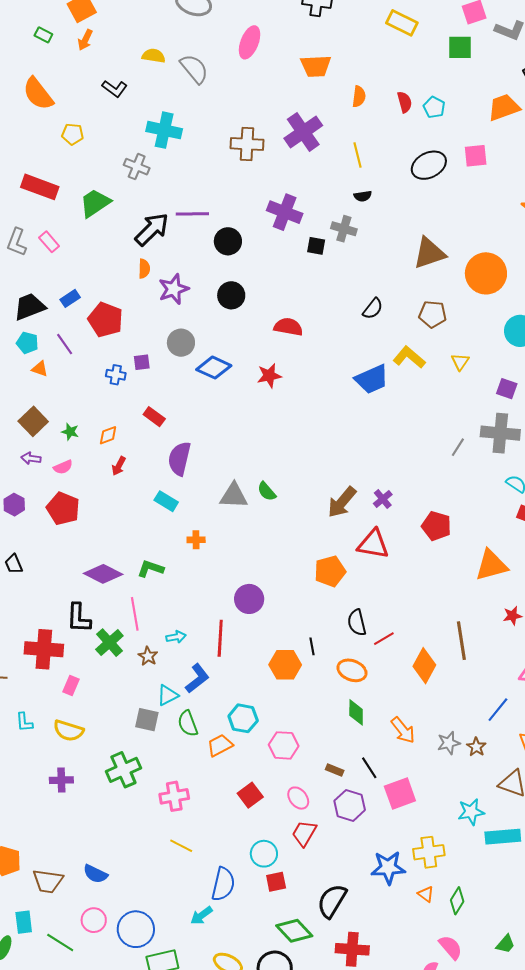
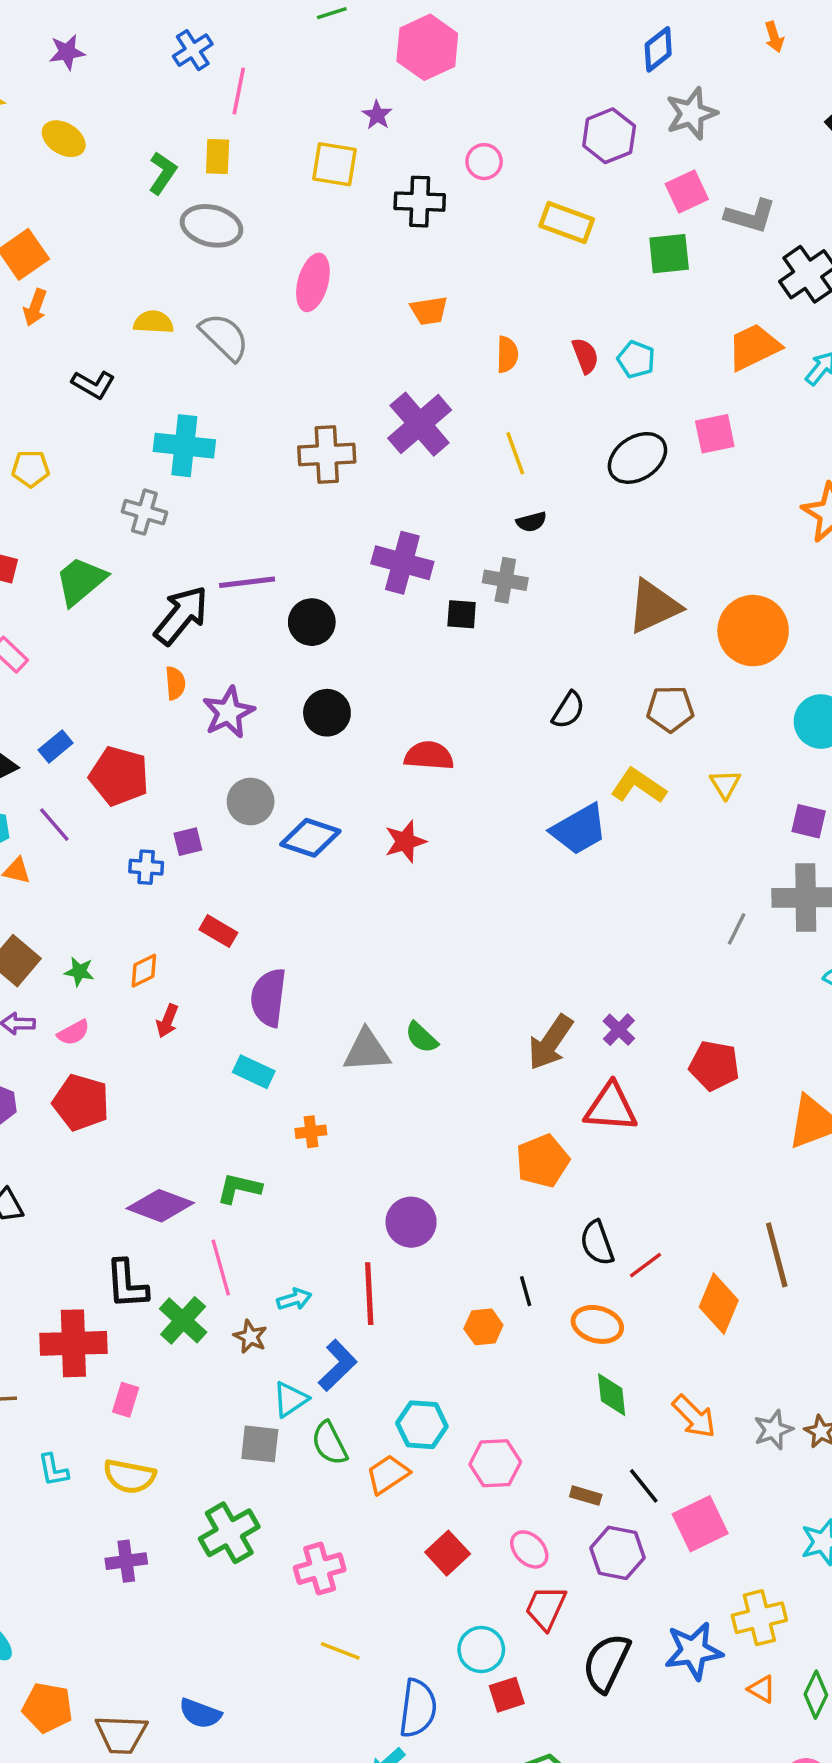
orange trapezoid: (316, 66) -> (429, 311), size x0.7
orange hexagon: (285, 665) -> (483, 1327), size x0.7
black semicircle: (332, 901) -> (606, 1663), moved

